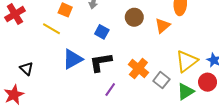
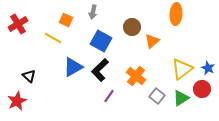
orange triangle: (163, 26) -> (152, 41), moved
blue square: (102, 32) -> (101, 41), size x1.5
black L-shape: (101, 62) -> (100, 70), turned -35
gray square: (161, 80) -> (157, 96), moved

